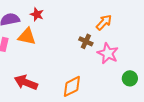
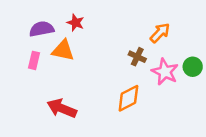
green circle: (130, 78) -> (193, 67), moved
orange diamond: (72, 86) -> (128, 98), moved

